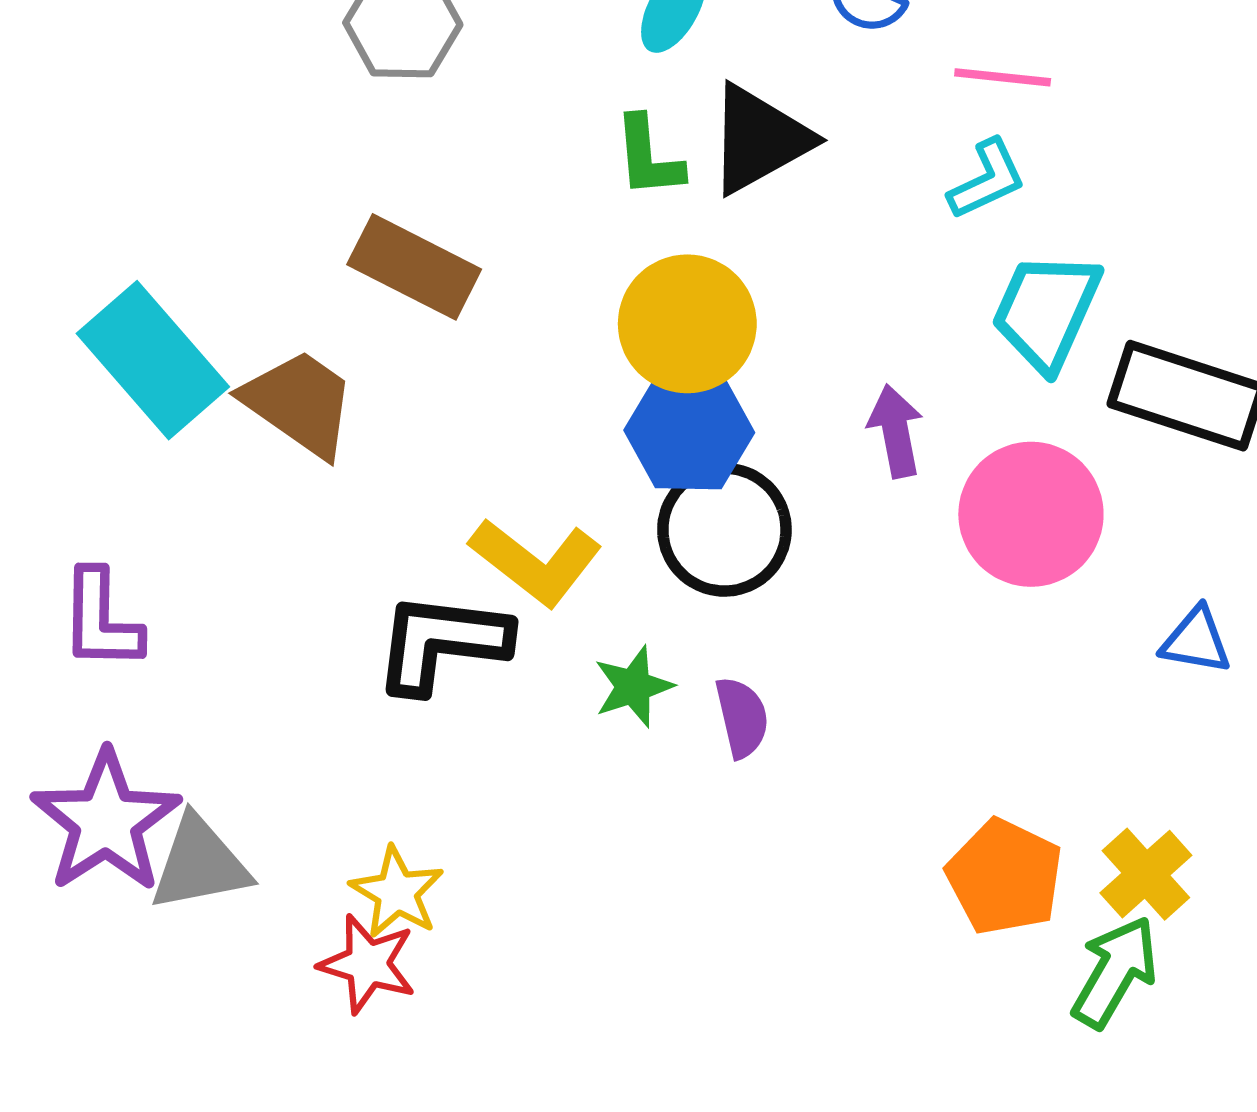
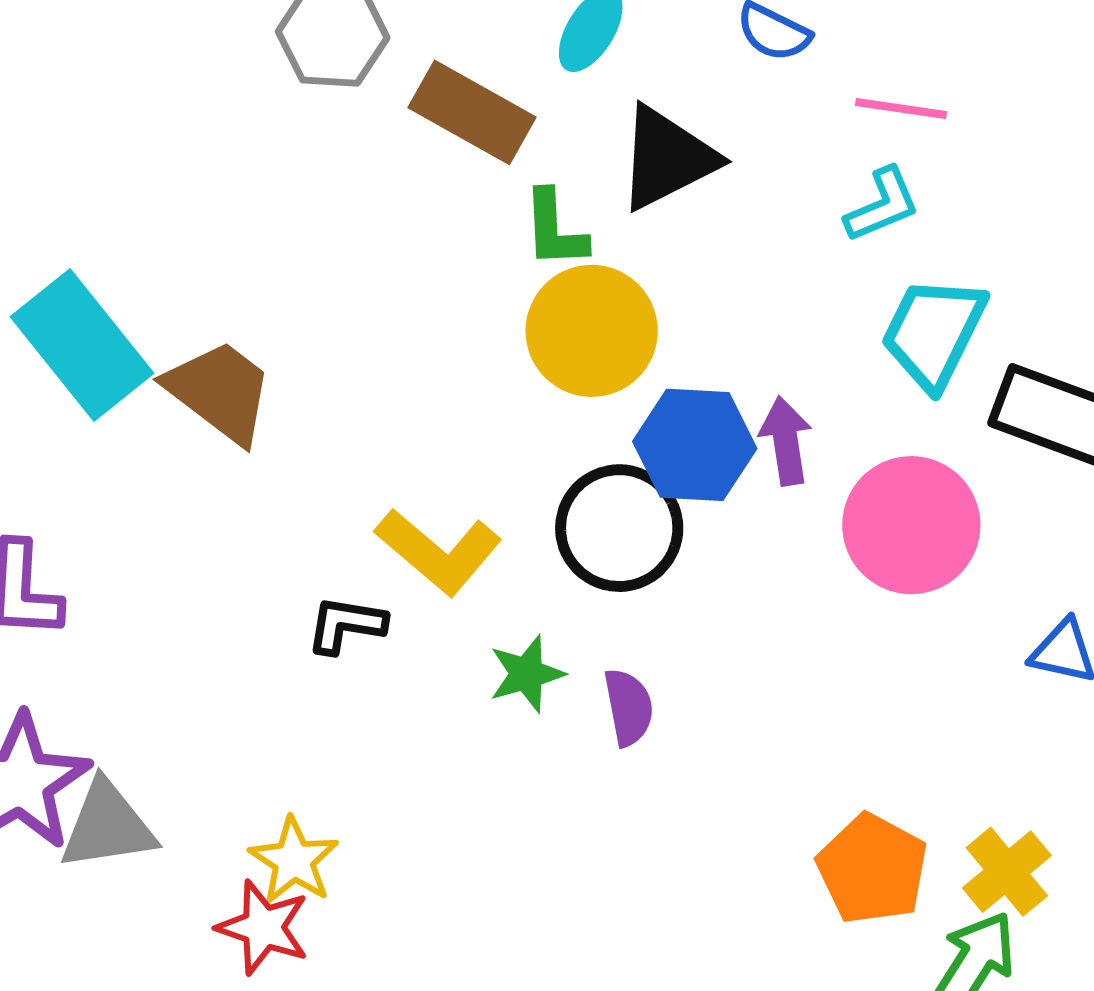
green L-shape: (648, 157) -> (555, 229), moved
brown rectangle: (414, 267) -> (472, 112), moved
blue hexagon: (689, 431) -> (695, 445), moved
black L-shape: (442, 643) -> (346, 625), size x0.6

